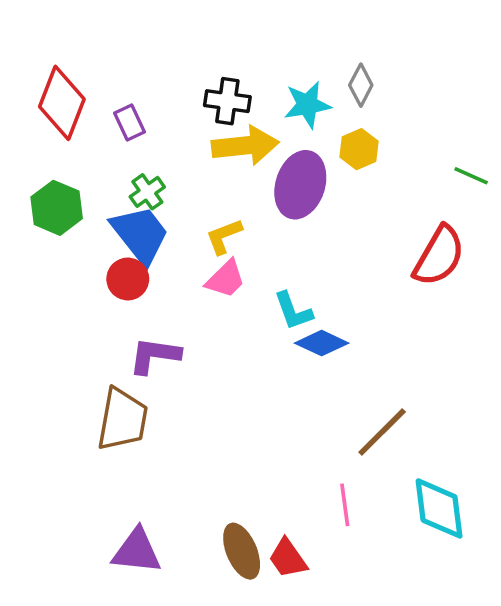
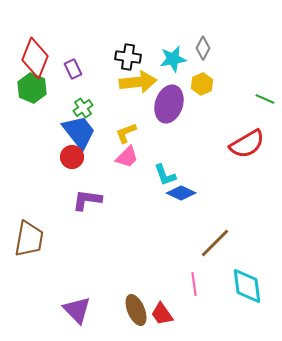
green hexagon: (57, 208) -> (32, 88), moved
red semicircle: (439, 256) -> (247, 144), turned 30
brown trapezoid: (122, 419) -> (29, 239), moved
purple triangle: (137, 551) -> (77, 310), turned 40

